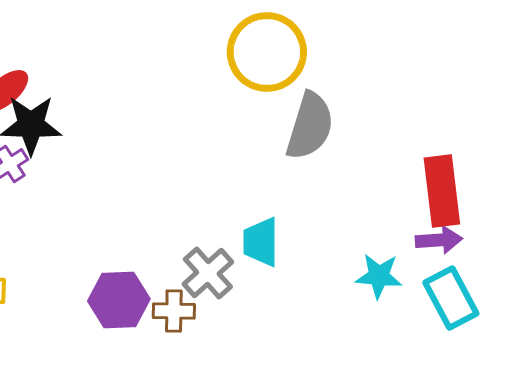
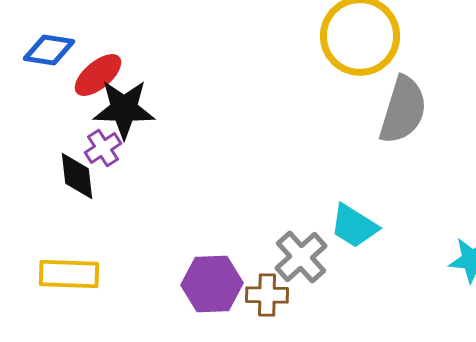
cyan trapezoid: (261, 242) -> (354, 226), turned -58

